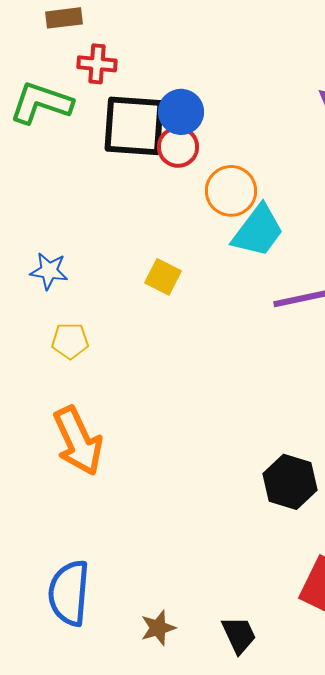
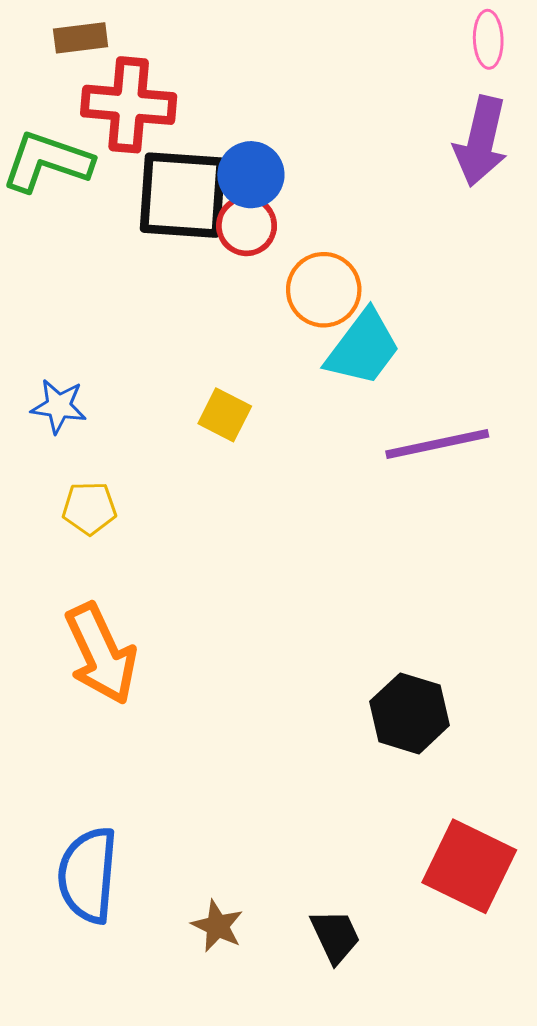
red cross: (97, 64) -> (129, 105), size x1.6
brown star: (158, 628) -> (217, 926), turned -30

